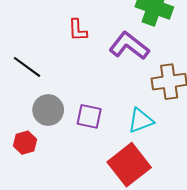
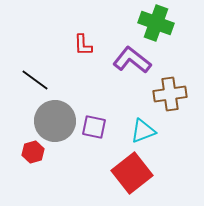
gray circle: (48, 110) -> (55, 121), size x1.4

